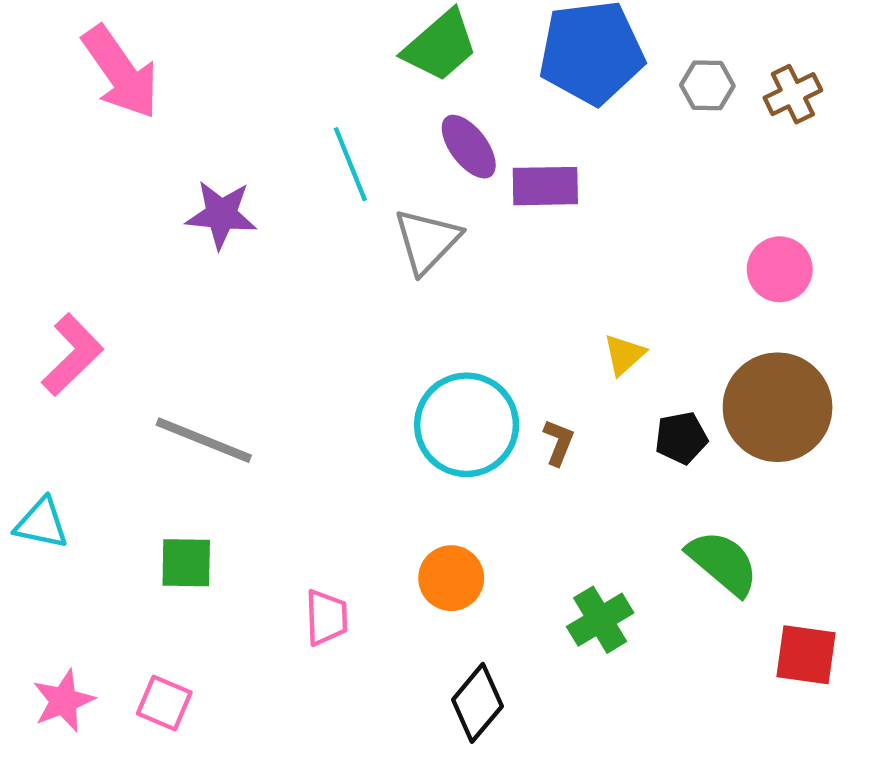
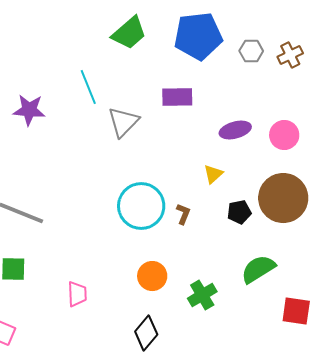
purple ellipse: (469, 147) -> (235, 130), moved, turned -68
green semicircle: (723, 563) -> (258, 269), turned -72
orange circle: (451, 578) -> (152, 276), moved

